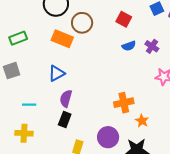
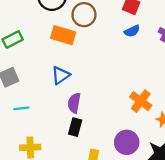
blue semicircle: (129, 46) -> (132, 31), moved
orange cross: (124, 103) -> (141, 101), turned -36
cyan line: (29, 105) -> (21, 108), moved

